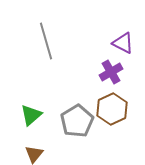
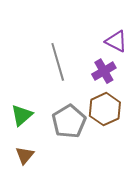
gray line: (46, 41) -> (58, 62), moved

